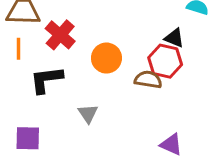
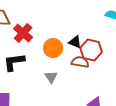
black triangle: (174, 38) -> (75, 42), moved
gray triangle: (88, 114) -> (51, 77), moved

